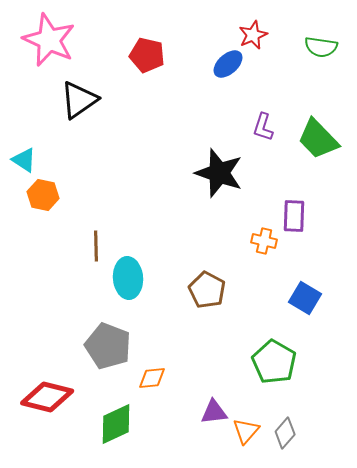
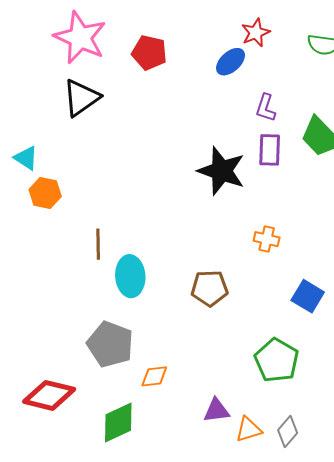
pink star: (49, 40) -> (80, 38), moved
purple L-shape: (263, 127) -> (266, 108), moved
purple rectangle: (294, 216) -> (270, 150), moved
brown pentagon: (207, 290) -> (209, 288), turned -30
orange triangle: (246, 431) -> (249, 429), turned 32

